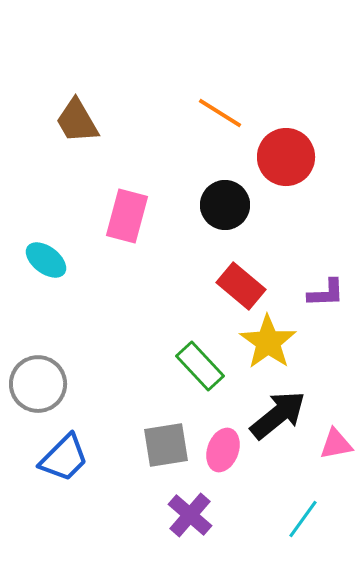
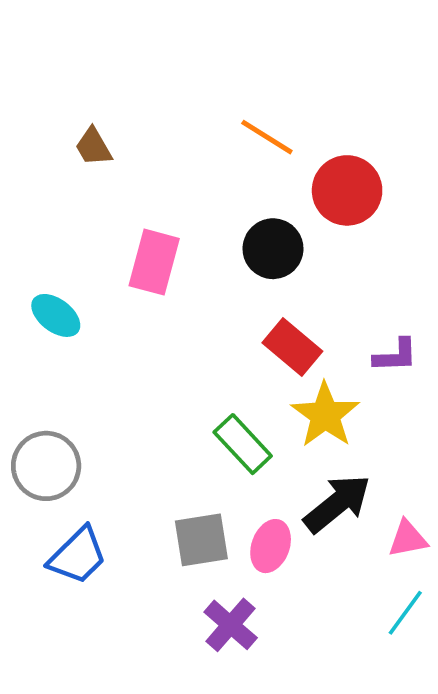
brown trapezoid: (77, 121) -> (93, 147), size x0.7
cyan line: (303, 519) -> (405, 613), moved

